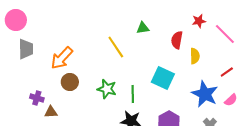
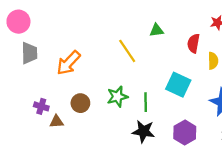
brown circle: (70, 82) -> (80, 103), moved
green star: (107, 89) -> (117, 97), turned -30

